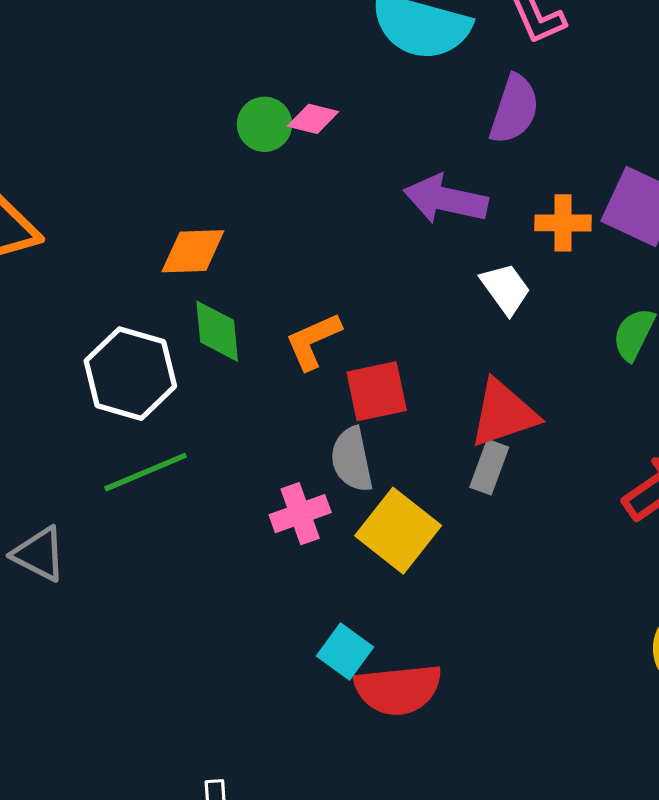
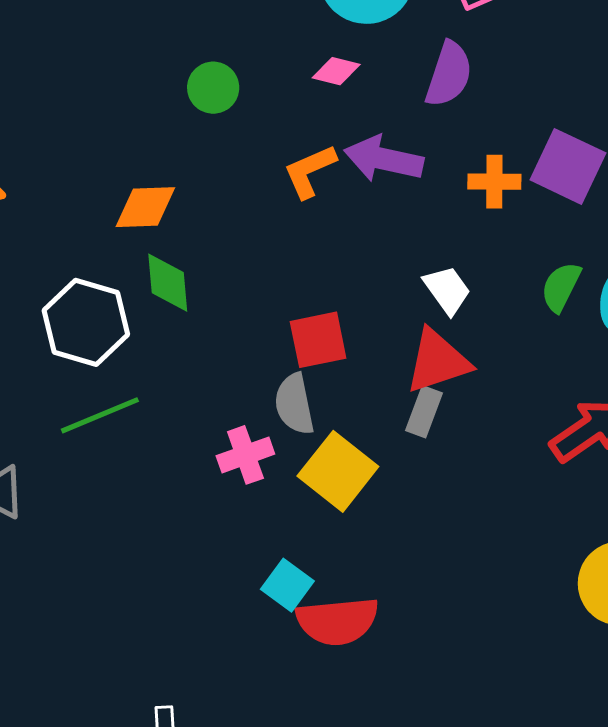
pink diamond: (313, 119) -> (336, 71), moved
white trapezoid: (506, 289) -> (447, 290), moved
orange L-shape: (313, 341) -> (310, 171), moved

